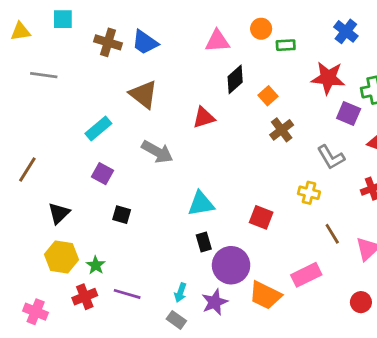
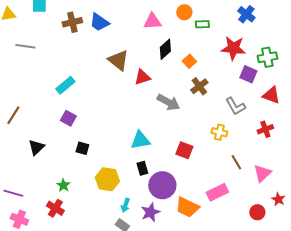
brown cross: (108, 42) -> (72, 22), turned -30
brown triangle: (144, 94) -> (118, 60), moved
gray arrow: (157, 152) -> (168, 102), moved
yellow hexagon: (62, 257) -> (107, 179), moved
purple line: (127, 294) -> (13, 193), moved
red cross: (85, 297) -> (55, 208), turned -36

